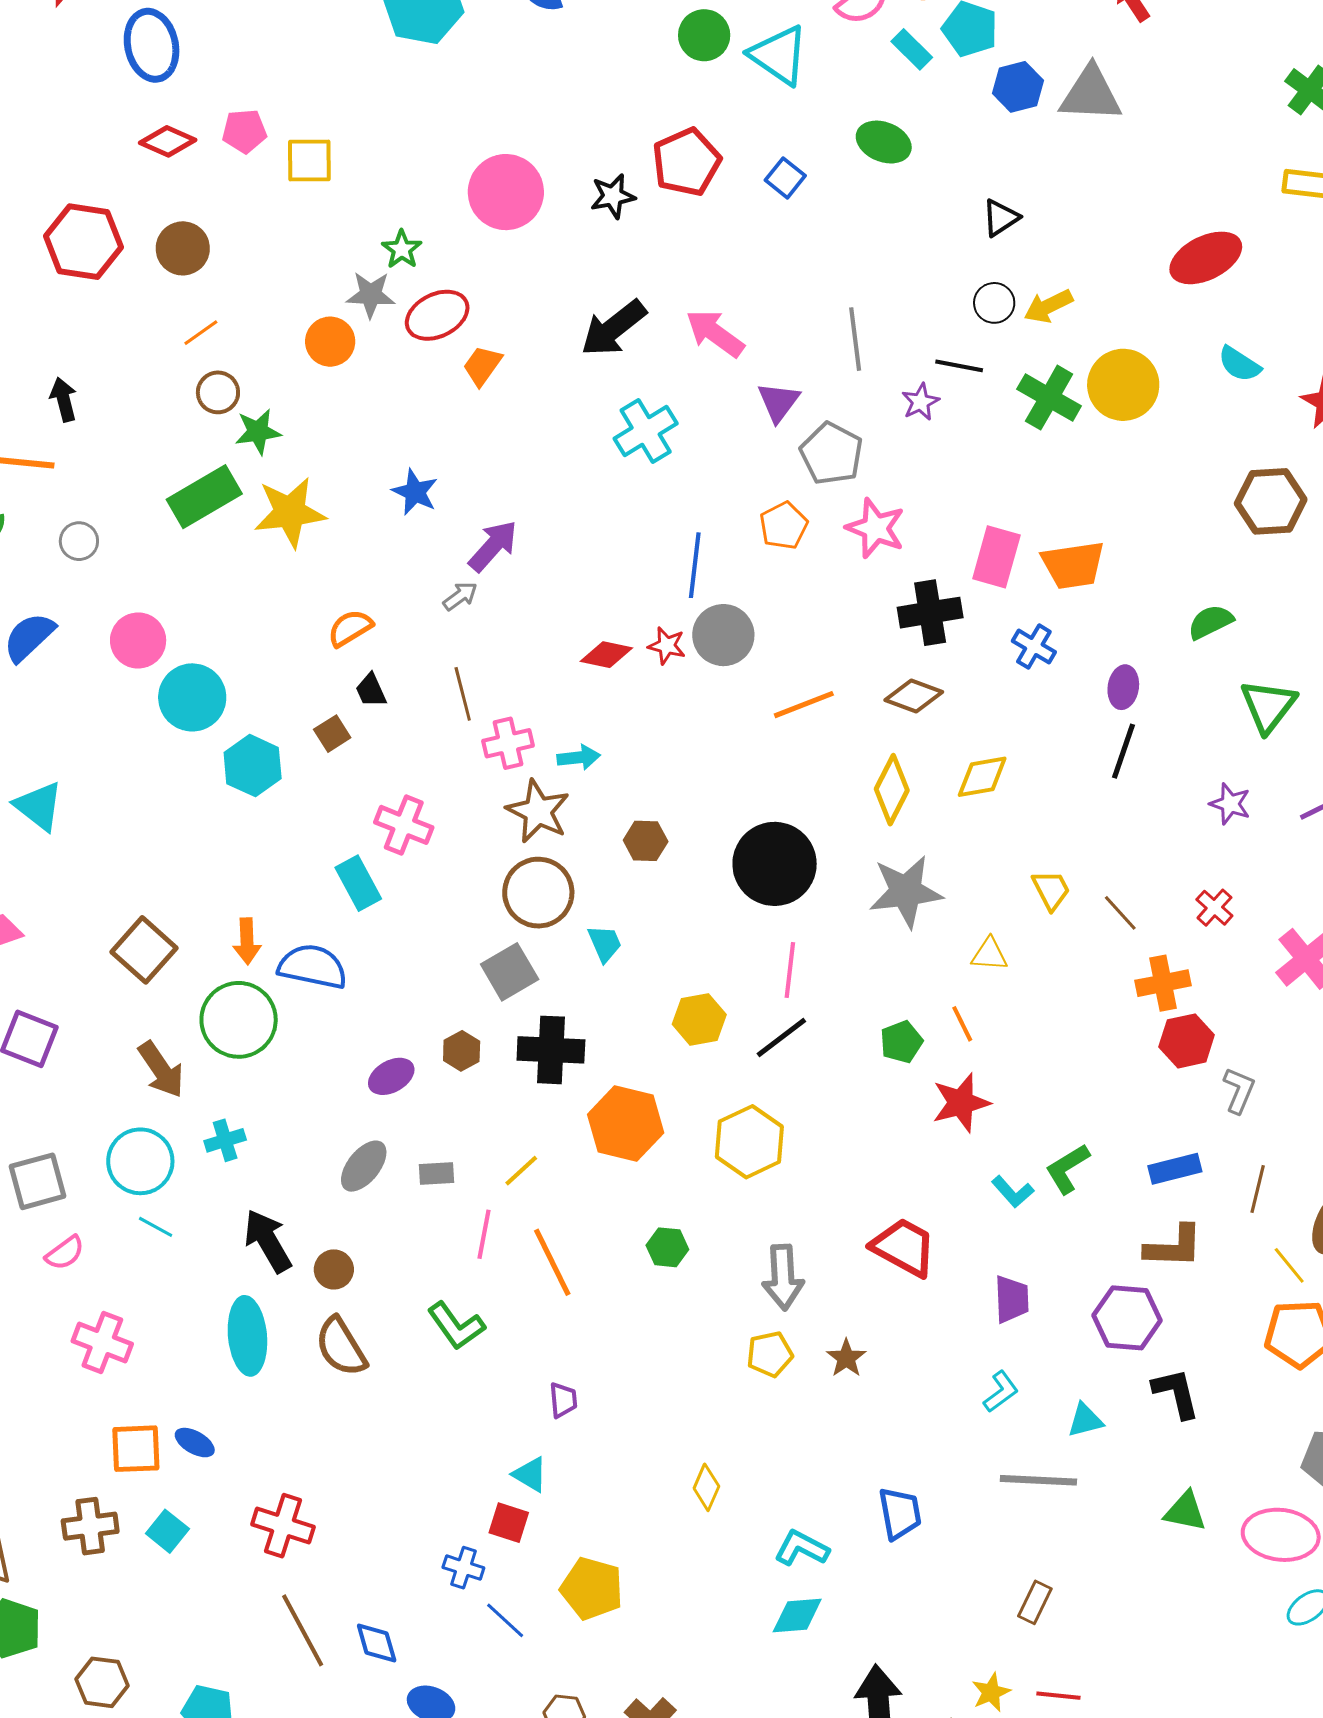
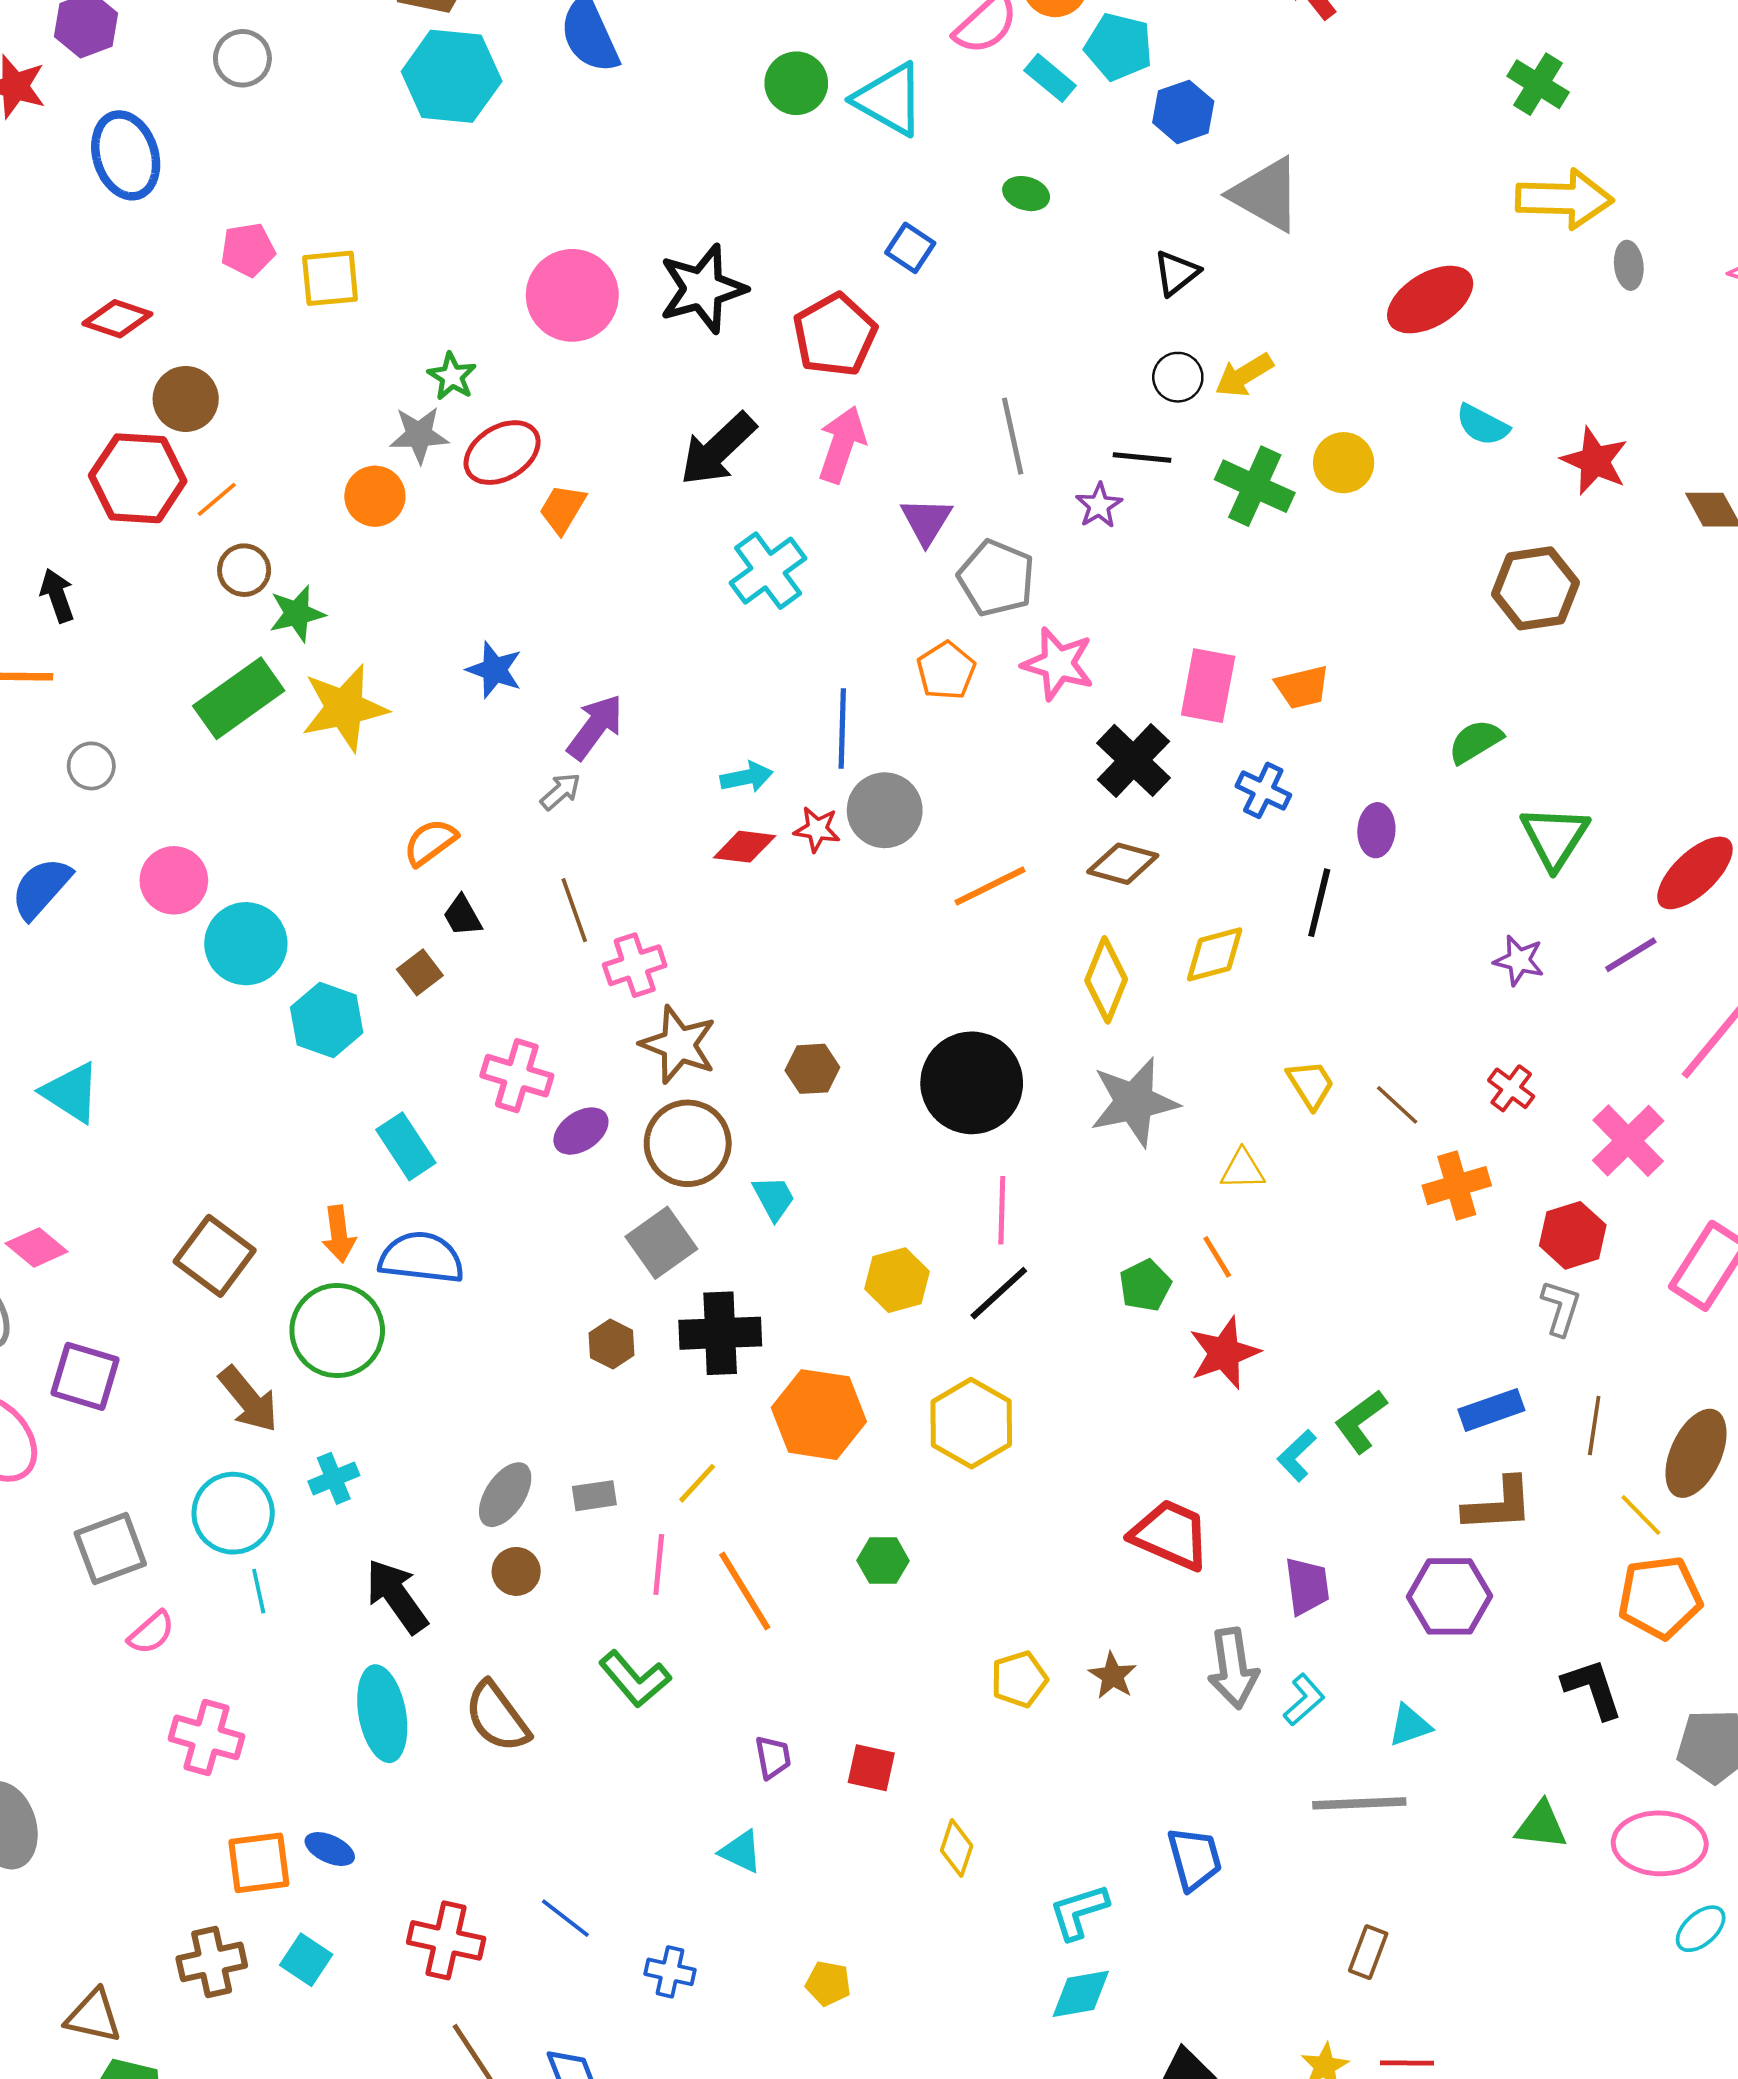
gray triangle: (1091, 94) -> (1266, 194), moved, turned 32
red diamond: (168, 141) -> (117, 319), moved
green ellipse: (884, 142) -> (1026, 194), size x0.7
red pentagon: (687, 162) -> (835, 335), moved
black star: (613, 196) -> (703, 289), size x1.6
red hexagon: (83, 242) -> (138, 478), moved
pink arrow: (715, 333) -> (842, 444), turned 78
yellow circle: (1123, 385) -> (1344, 463), size x0.7
orange trapezoid: (1073, 565) -> (1302, 687), size x0.7
black cross: (930, 613) -> (1134, 760), turned -32
black line: (1124, 751) -> (1319, 903), moved
cyan arrow: (579, 757) -> (747, 777), moved
cyan rectangle: (358, 883) -> (406, 1146), moved
red hexagon: (1187, 1041) -> (1573, 1235), moved
purple ellipse: (391, 1076) -> (581, 1131), moved
cyan L-shape: (1013, 1192) -> (1297, 1455), turned 93
cyan line: (156, 1227) -> (259, 1591), turned 54
brown circle: (334, 1269) -> (516, 1571), moved
gray arrow: (783, 1277) -> (1233, 1668), moved
black L-shape: (1176, 1393) -> (1593, 1689), moved
red square: (509, 1523) -> (871, 1768), moved
cyan L-shape: (802, 1548) -> (1079, 1912), turned -40
yellow pentagon: (592, 1589) -> (828, 1983), size x0.6
blue line: (505, 1620) -> (565, 1918), moved

